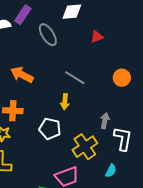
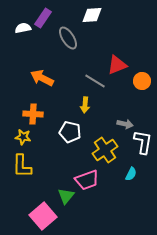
red triangle: (97, 37) -> (117, 65), moved, size x1.5
gray arrow: (105, 121) -> (125, 124), turned 91

